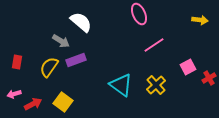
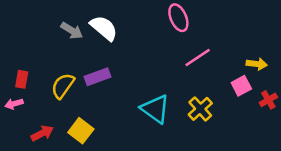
yellow arrow: (200, 20) -> (257, 64), moved
gray arrow: (61, 41) -> (72, 31), moved
pink arrow: (14, 94) -> (14, 104), moved

